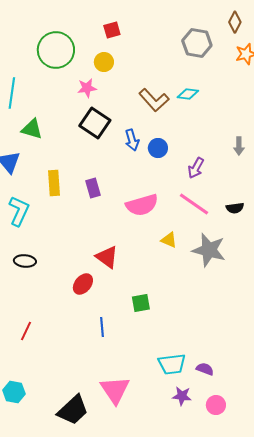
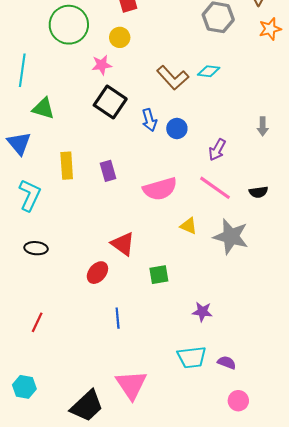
green square: (141, 303) -> (159, 275), moved
purple star: (182, 396) -> (202, 312), moved

